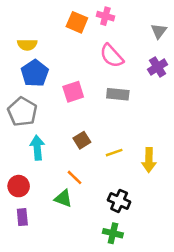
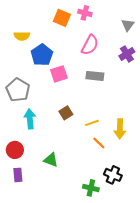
pink semicircle: (112, 56) -> (90, 45), turned -110
blue pentagon: (35, 73) -> (42, 55), moved
orange line: (74, 177) -> (99, 143), moved
black cross: (119, 201) -> (113, 175), moved

